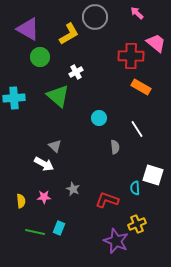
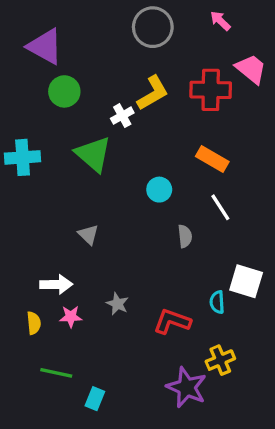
yellow L-shape: (69, 34) -> (153, 93), moved
orange rectangle: (141, 87) -> (212, 159), moved
white arrow: (44, 164) -> (56, 284), moved, turned -30
cyan rectangle: (59, 228) -> (95, 399), moved

